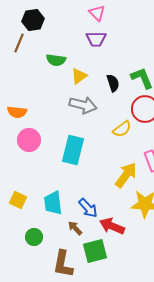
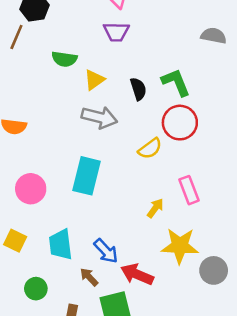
pink circle: (29, 140) -> (31, 189), moved
yellow arrow: (126, 175) -> (155, 208), size x0.6

